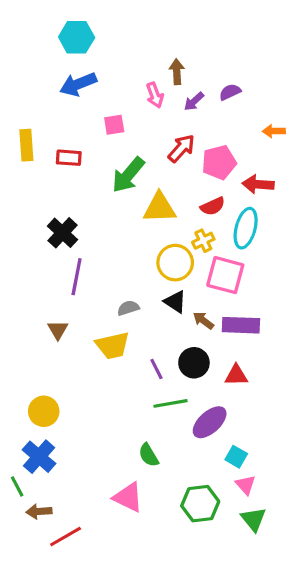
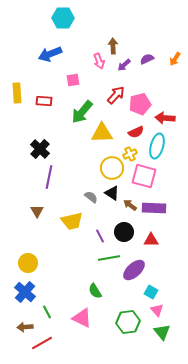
cyan hexagon: (77, 37) -> (63, 18), moved
orange arrow: (274, 131) -> (175, 59), moved, turned -56
gray semicircle: (128, 308) -> (91, 197), moved, turned 56
green line: (17, 486) -> (47, 312), moved

